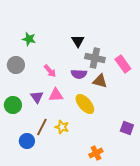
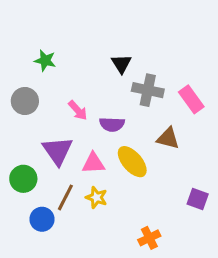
purple semicircle: (79, 74) -> (112, 124), moved
brown triangle: (100, 81) -> (168, 138), moved
pink triangle: (56, 95) -> (93, 163), moved
purple triangle: (37, 97) -> (58, 151), size x1.5
green circle: (13, 105) -> (23, 179), moved

